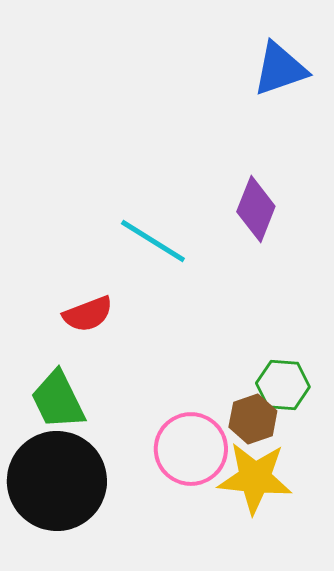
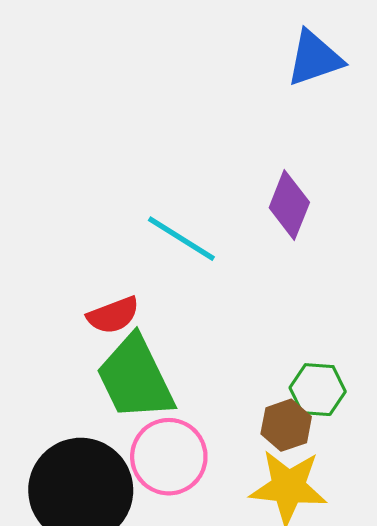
green trapezoid: (58, 400) -> (135, 378), moved, size x1.4
pink circle: (191, 449) -> (169, 457), moved

